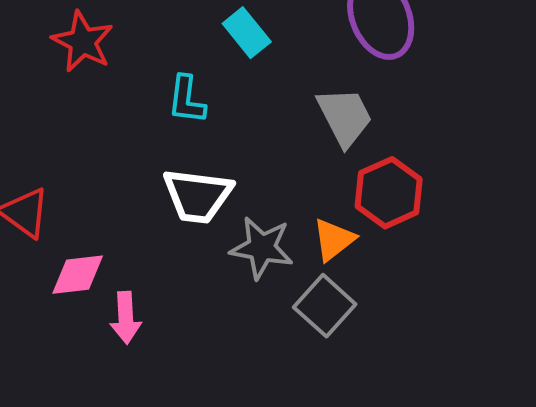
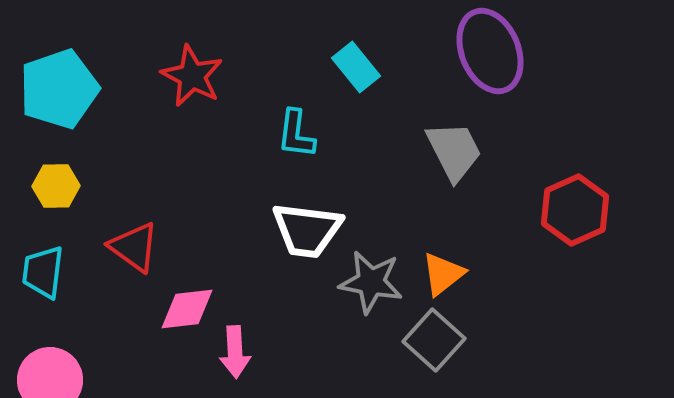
red hexagon: (389, 193) -> (575, 210), moved

